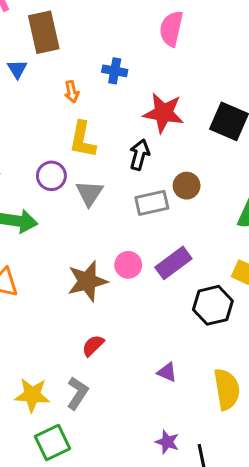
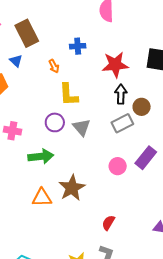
black arrow: (139, 155) -> (121, 94), moved
brown star: (87, 281) -> (72, 188), moved

